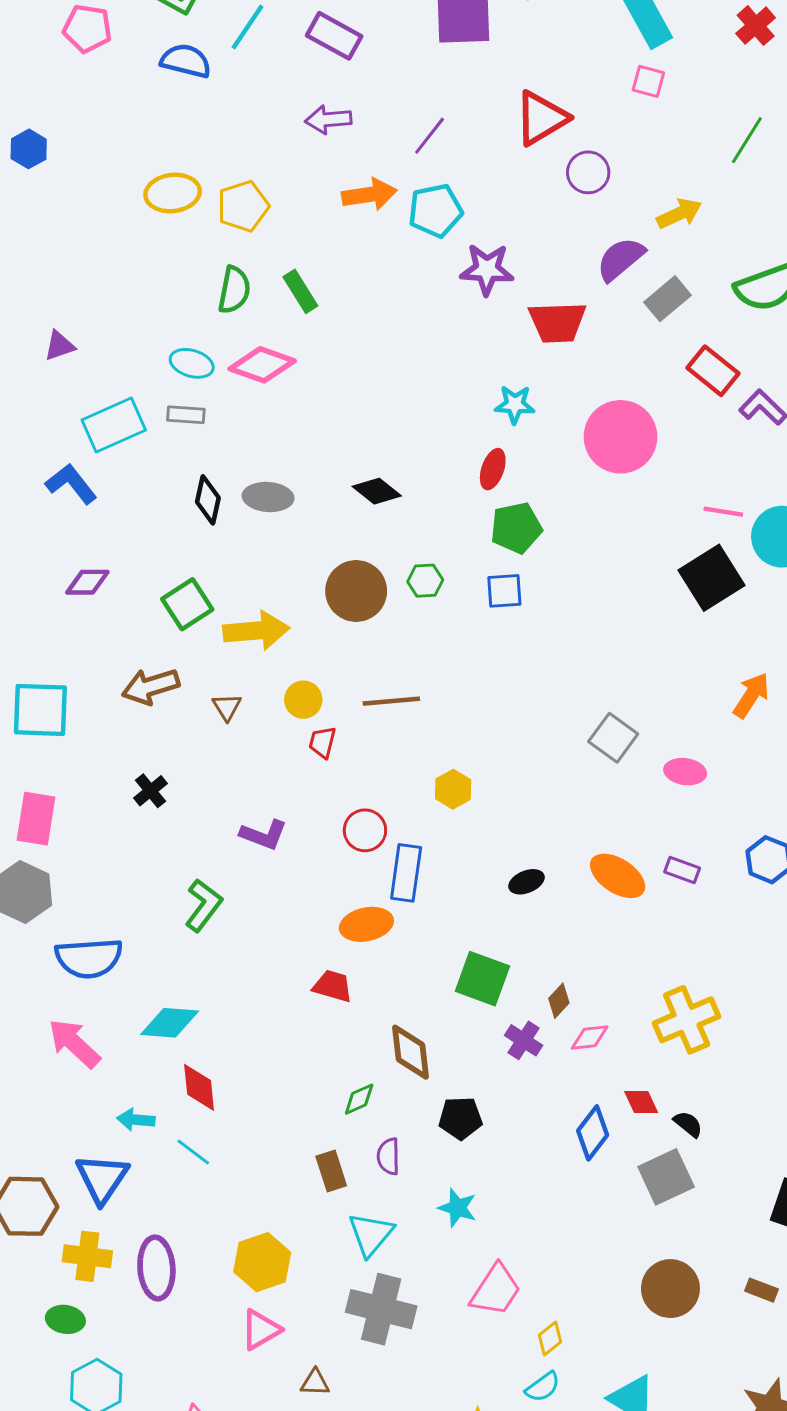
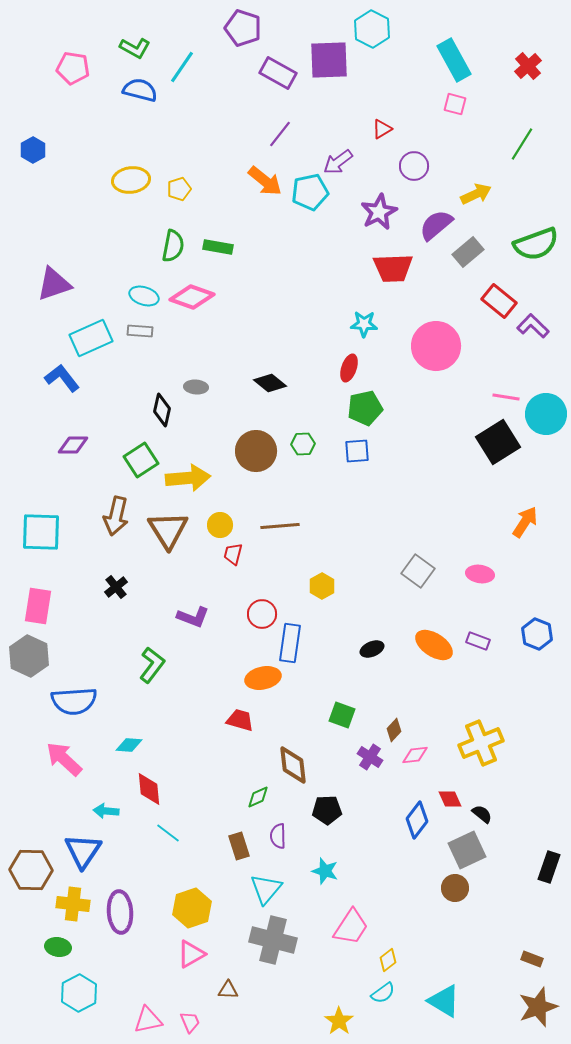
purple rectangle: (334, 36) -> (278, 73), moved
red triangle: (541, 118) -> (382, 129), size x0.5
purple arrow: (328, 120) -> (338, 162), moved, turned -32
purple line: (430, 136) -> (280, 134), moved
orange arrow: (369, 194) -> (265, 181), turned 48
yellow pentagon: (243, 206) -> (179, 189), size x0.7
purple star: (487, 269) -> (379, 212), moved, turned -30
green rectangle: (300, 291) -> (218, 247), turned -48
purple triangle: (59, 346) -> (54, 284), size x1.6
gray ellipse: (268, 497) -> (196, 387), size x0.7
black diamond: (208, 500) -> (162, 410), moved
brown arrow: (151, 686) -> (116, 516), turned -60
brown triangle: (227, 707) -> (168, 530), size x2.0
gray square: (613, 738) -> (418, 571), moved
green square: (482, 979) -> (342, 715), size x0.7
cyan diamond: (170, 1023) -> (129, 745), size x0.7
cyan line: (193, 1152) -> (168, 833), moved
brown circle: (670, 1289) -> (455, 888), moved, size x0.7
brown rectangle: (761, 1290) -> (532, 959), moved

